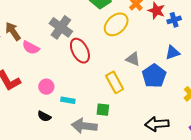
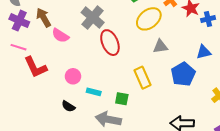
gray triangle: (133, 59) -> (160, 47), moved, turned -35
green square: (103, 110) -> (122, 99), moved

